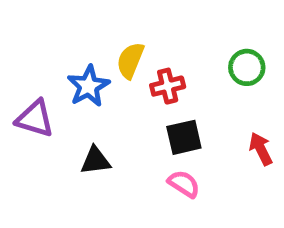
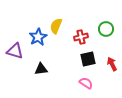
red cross: (168, 86) -> (81, 37), moved
black square: (184, 137) -> (88, 59), moved
pink semicircle: (184, 184) -> (86, 83), moved

